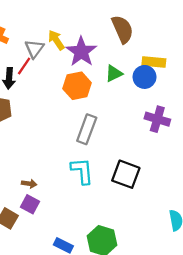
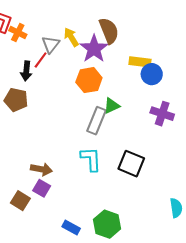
brown semicircle: (122, 29) -> (109, 31), moved
yellow rectangle: (154, 62) -> (140, 62), moved
green triangle: (114, 73) -> (112, 106), moved
brown arrow: (29, 184) -> (41, 169), size x1.5

